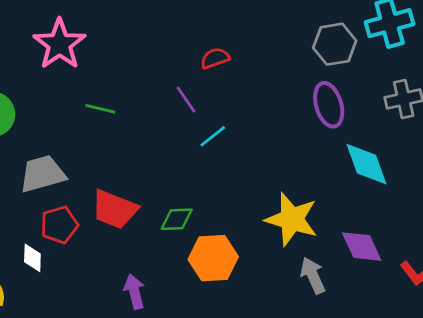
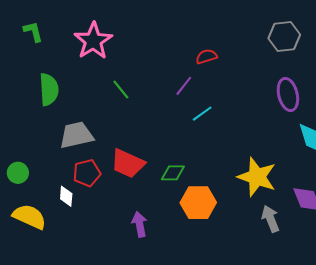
gray hexagon: (335, 44) -> (284, 37), moved
purple line: (186, 100) -> (184, 86), turned 70
green line: (100, 109) -> (121, 90), turned 35

